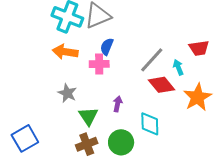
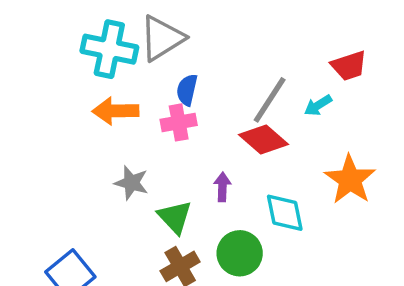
cyan arrow: (178, 67) -> (318, 105), turned -91
red diamond: (162, 85) -> (264, 139), moved
orange star: (198, 97) -> (350, 180), moved

